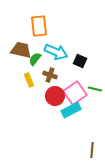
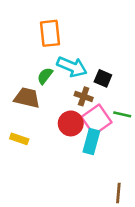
brown trapezoid: (21, 50) -> (27, 98), moved
brown cross: (50, 75) -> (84, 96), moved
yellow rectangle: (29, 80) -> (19, 139), moved, turned -48
cyan rectangle: (71, 110) -> (91, 141), turned -48

